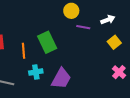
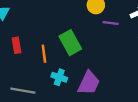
cyan cross: (36, 72) -> (59, 77), turned 32

